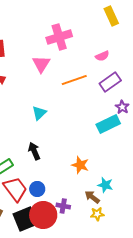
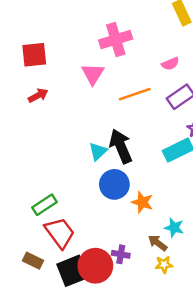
cyan triangle: (39, 113) -> (98, 151), moved
black arrow: (34, 151) -> (121, 146), moved, size x1.5
blue circle: (37, 189) -> (114, 184), moved, size x1.5

